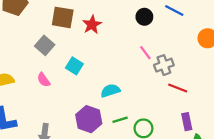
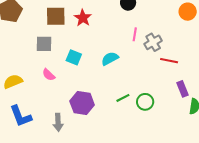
gray square: (45, 45) -> (44, 44), turned -30
pink line: (145, 53) -> (135, 34), turned 56
cyan semicircle: (110, 91) -> (110, 59), moved
purple hexagon: (89, 119) -> (82, 103), moved

